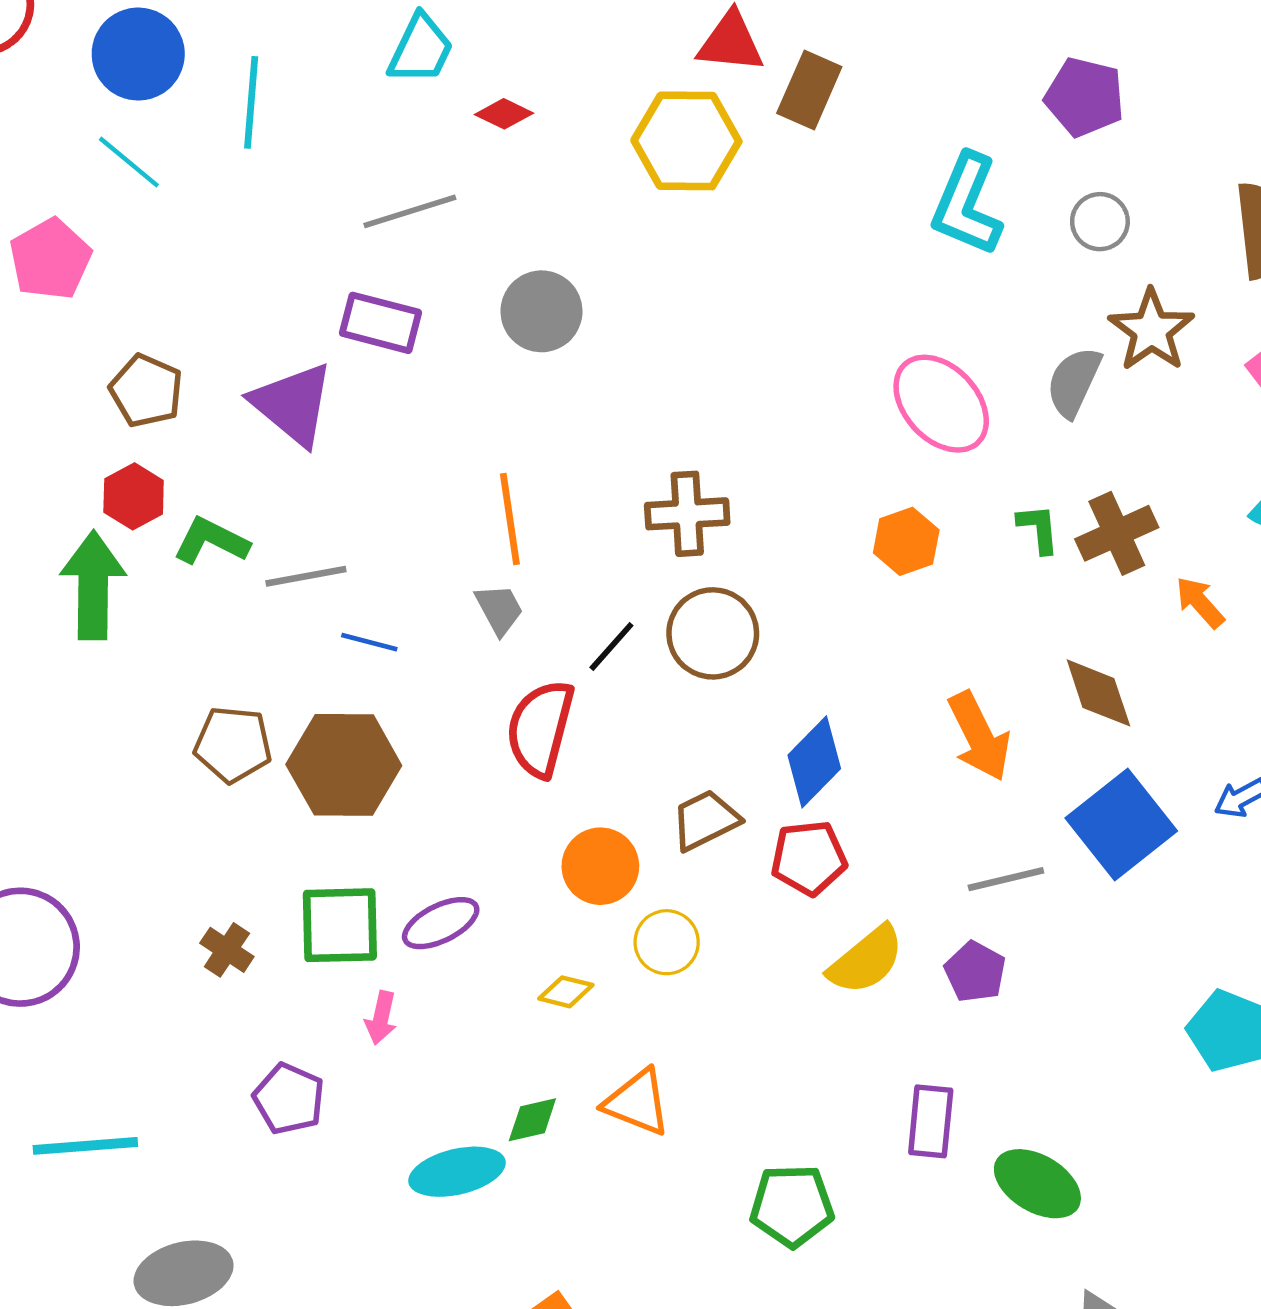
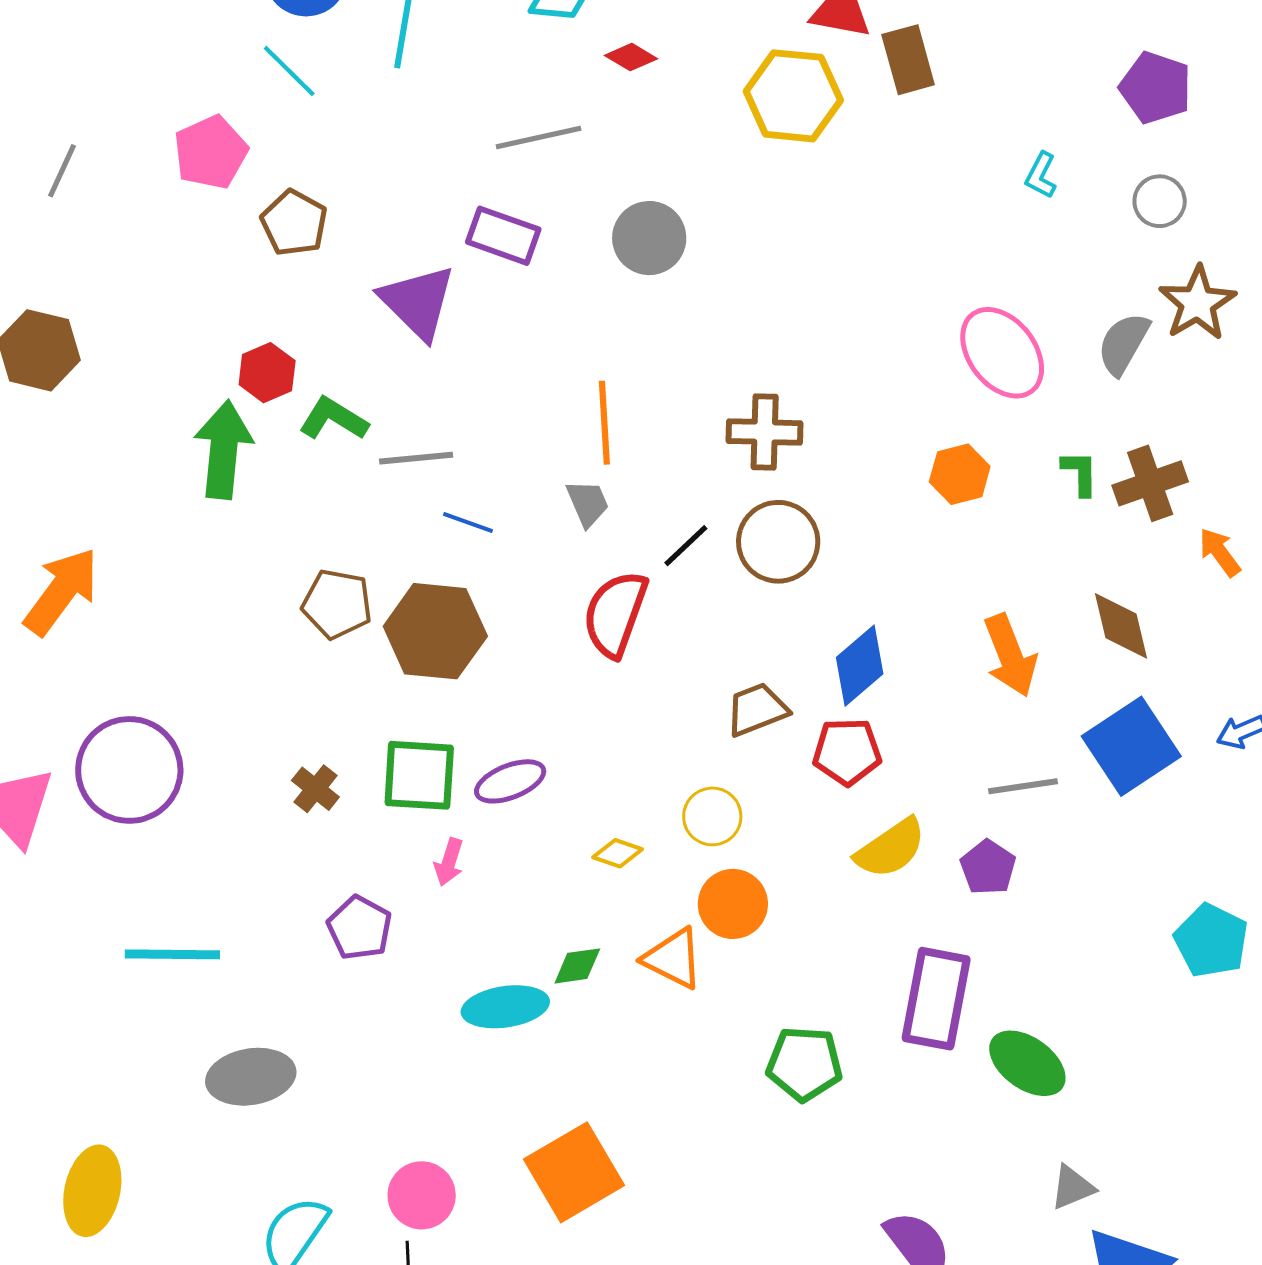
brown rectangle: (809, 90) -> (908, 60), turned -44
cyan L-shape: (967, 205) -> (1041, 175), size x0.5
brown pentagon: (146, 391) -> (294, 223), moved
orange circle: (600, 866) -> (733, 904), moved
purple rectangle: (931, 1121) -> (936, 999), size x1.5

